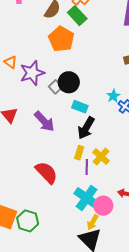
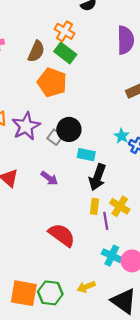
purple arrow: (44, 121) -> (49, 178), size x0.7
cyan cross: (87, 198) -> (112, 256), size x0.7
yellow arrow: (93, 222) -> (86, 287), moved, turned 49

